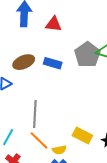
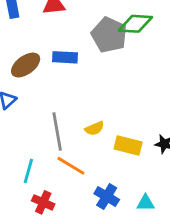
yellow semicircle: (59, 150) -> (94, 128), moved

